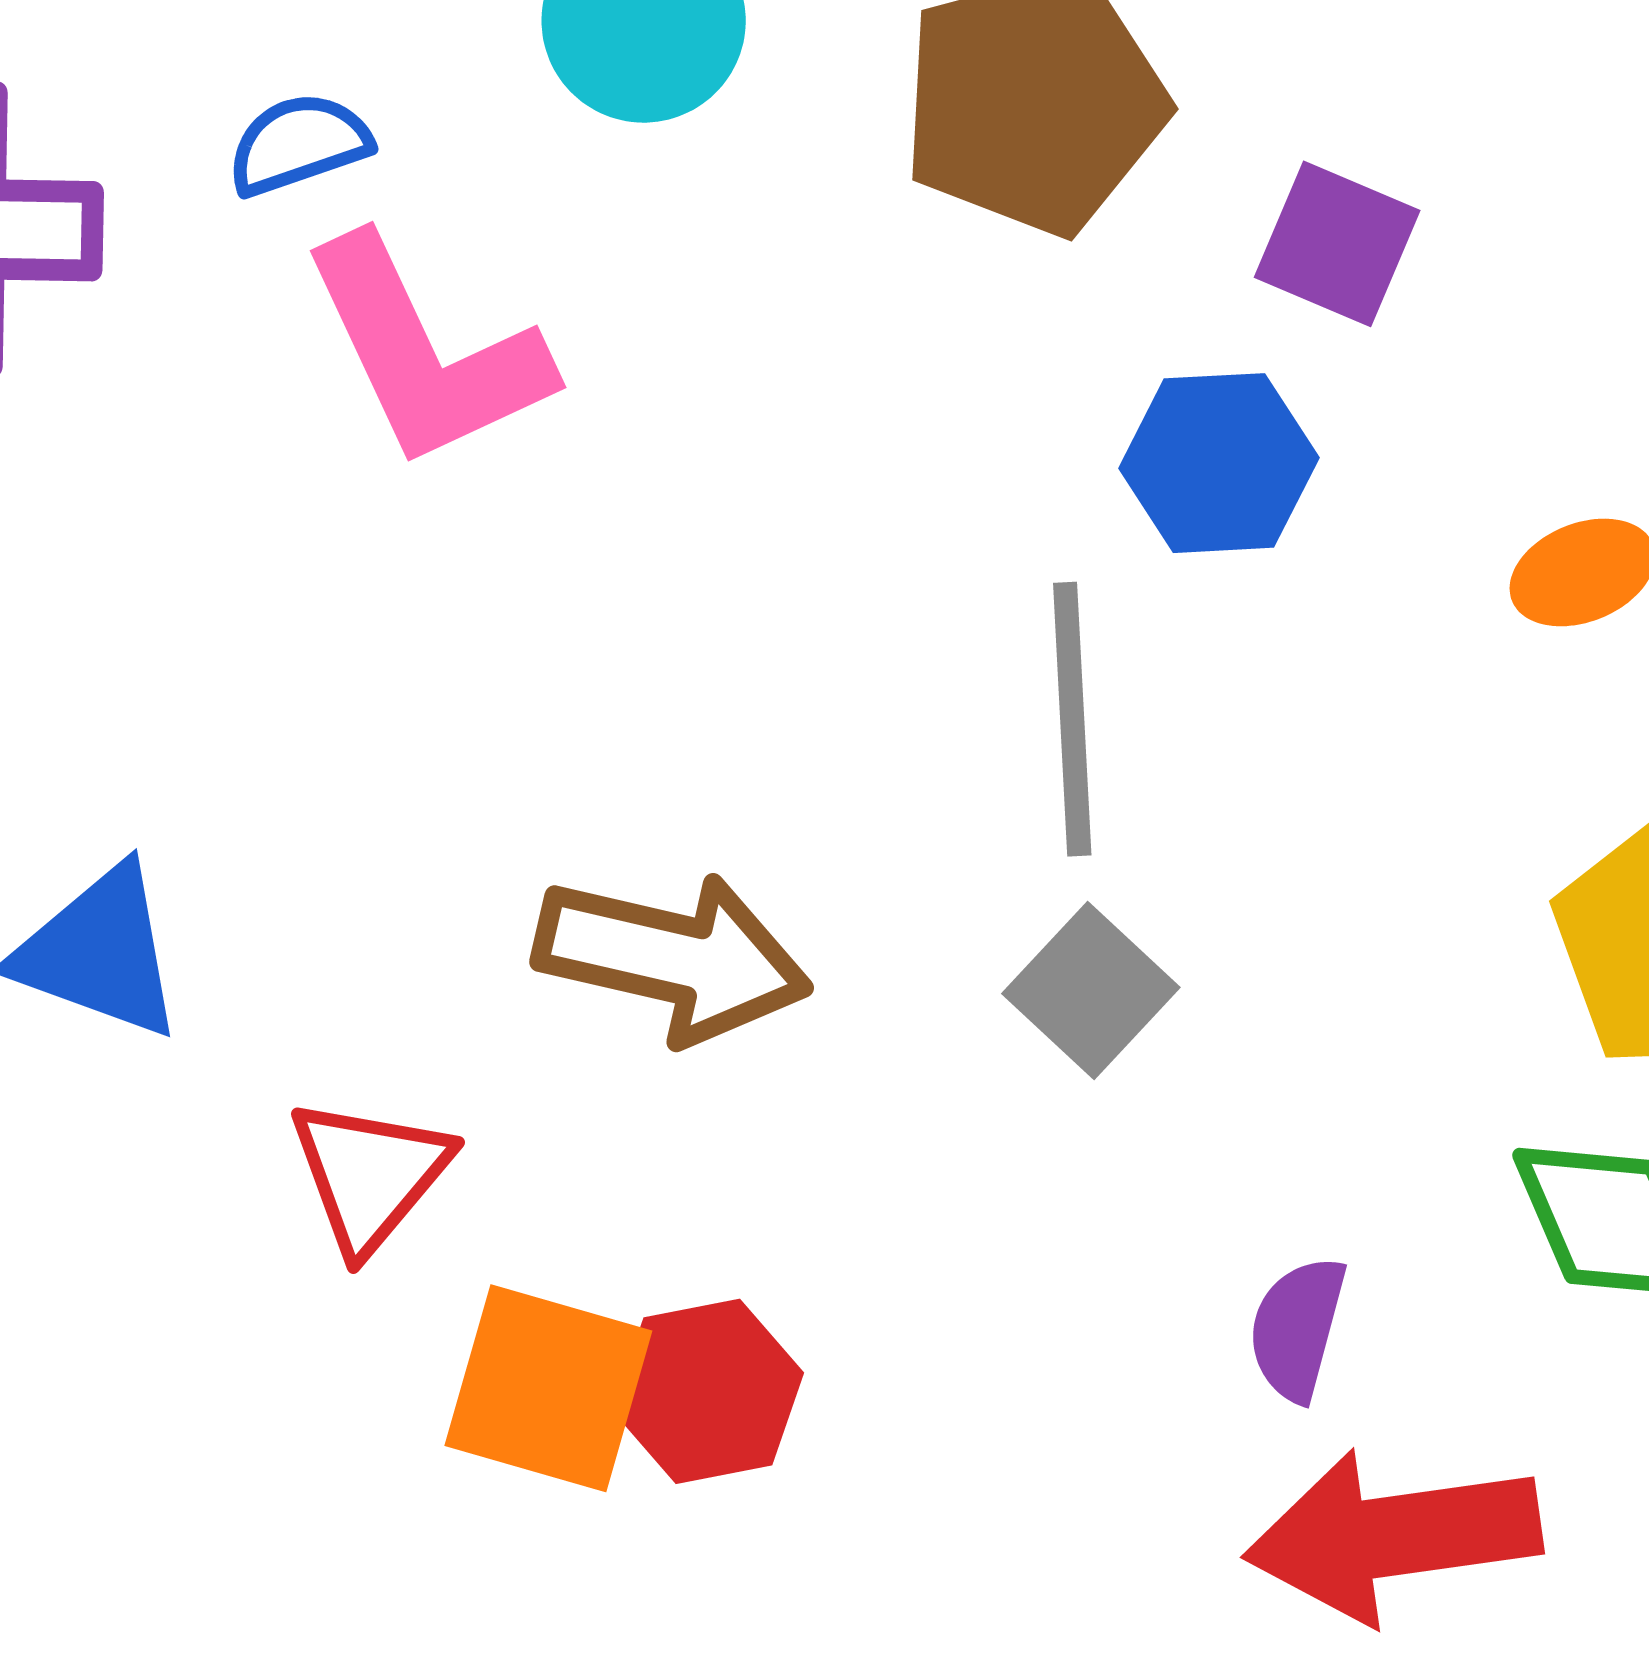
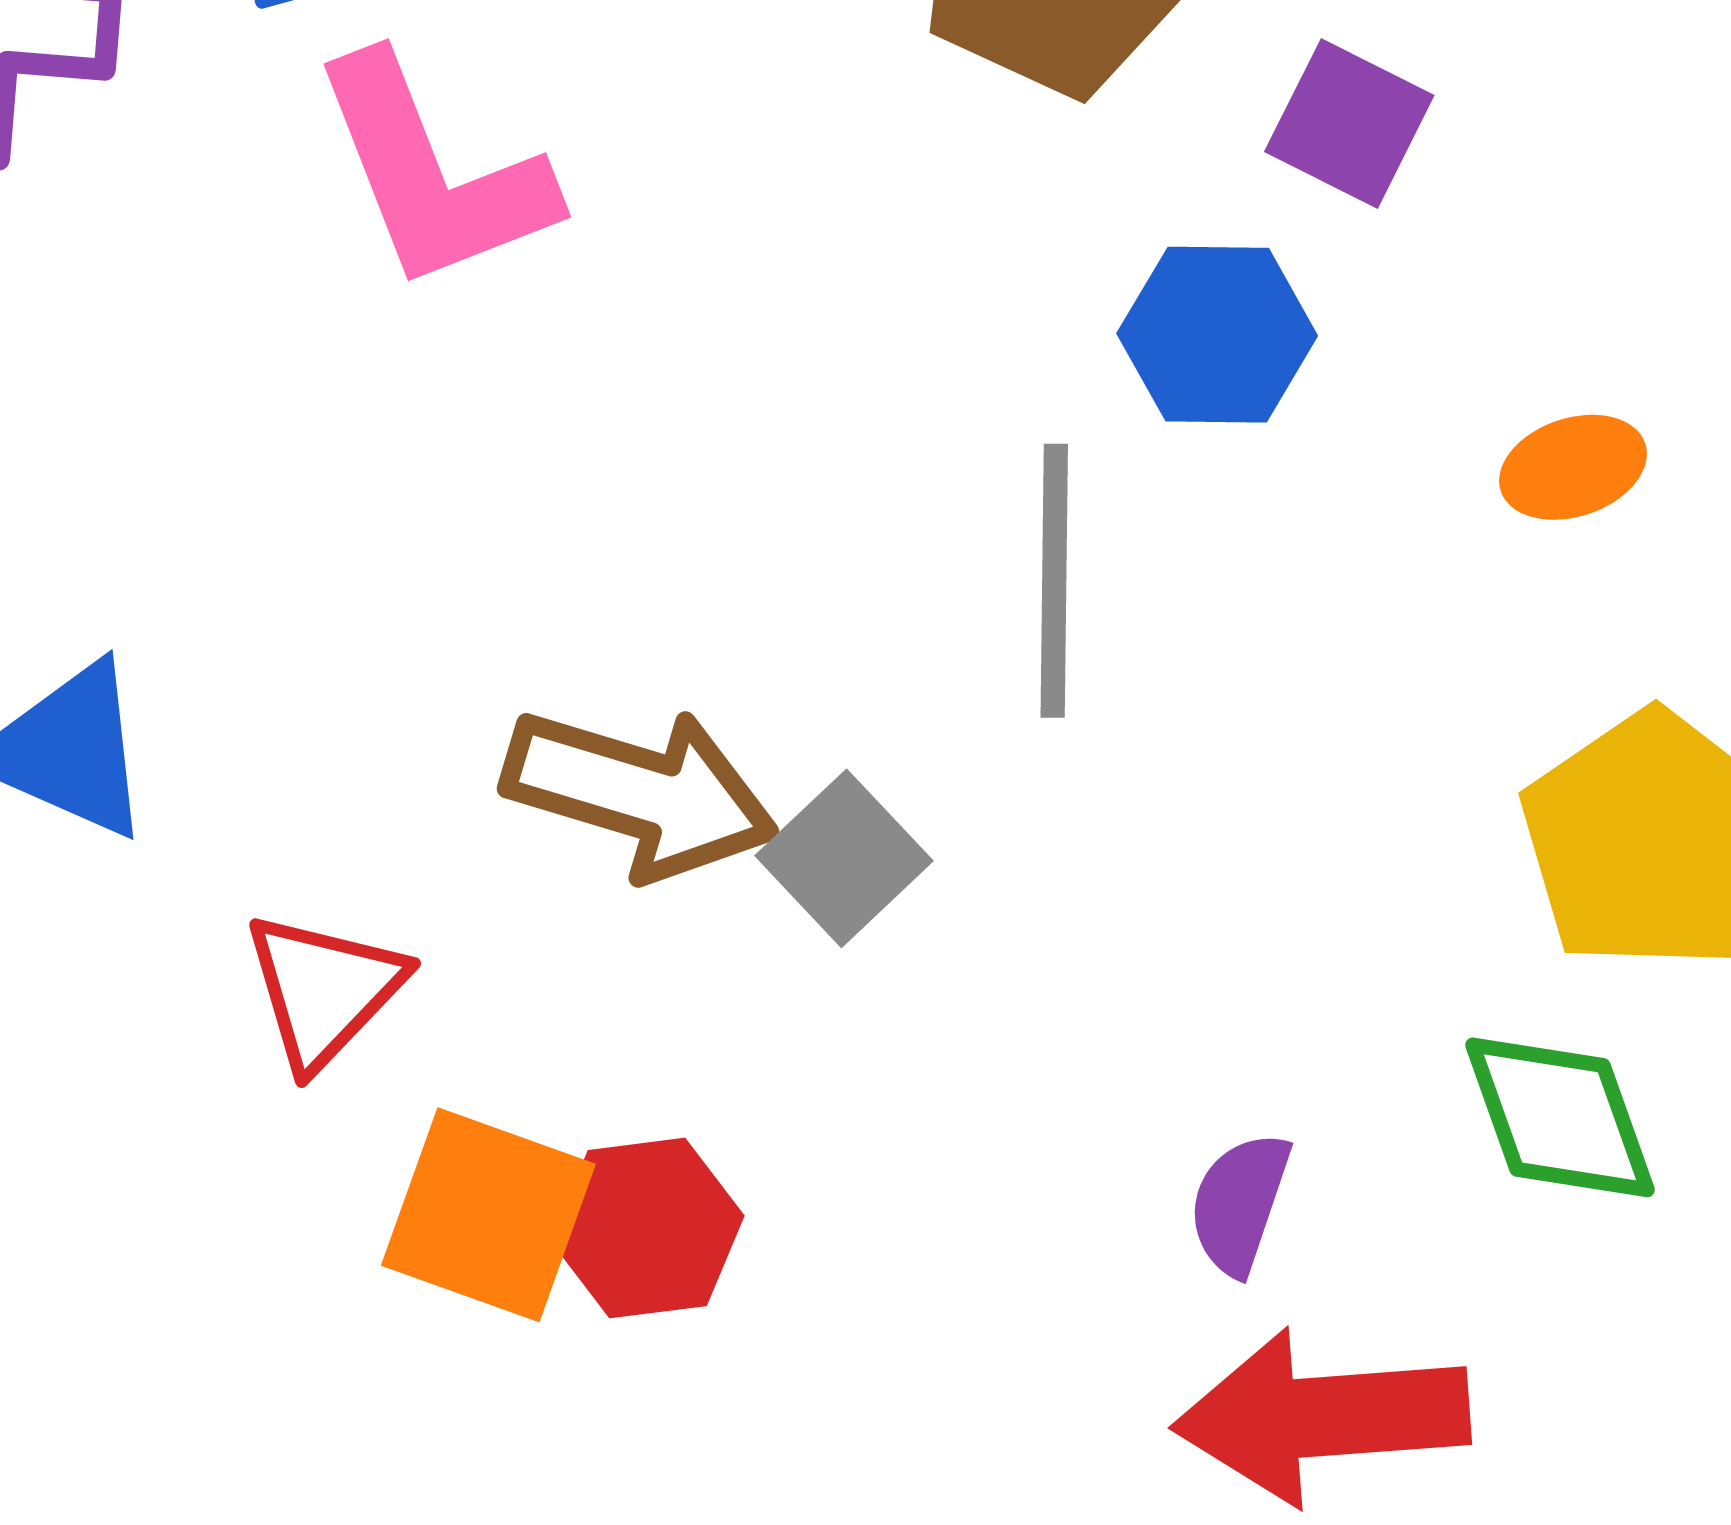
gray square: (1091, 991) -> (844, 858), moved

